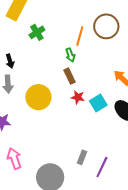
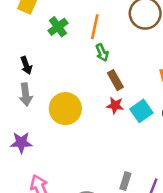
orange line: (80, 36) -> (95, 27), moved
brown rectangle: (70, 76) -> (115, 80), moved

